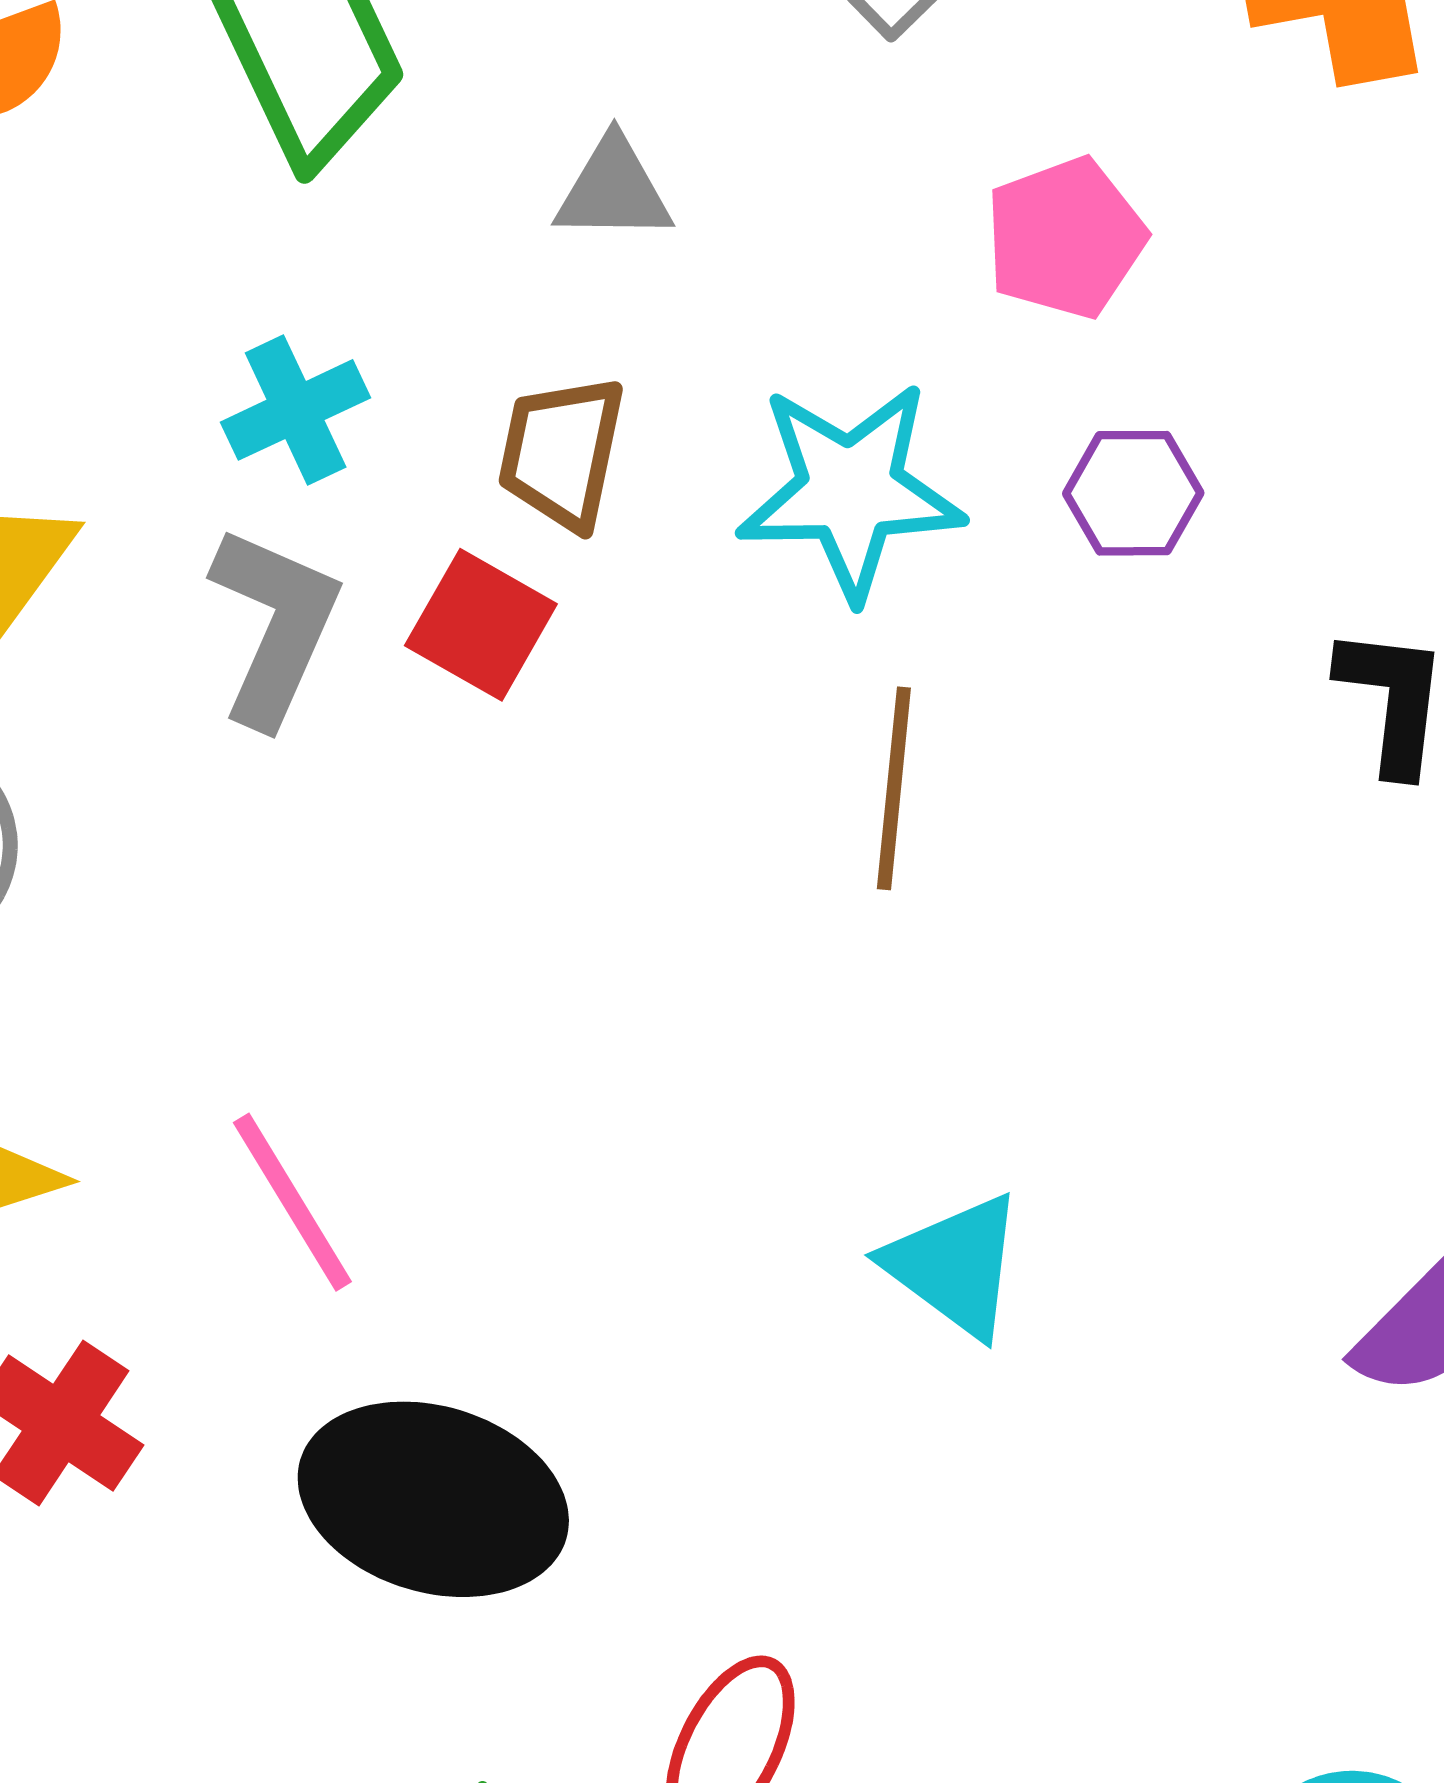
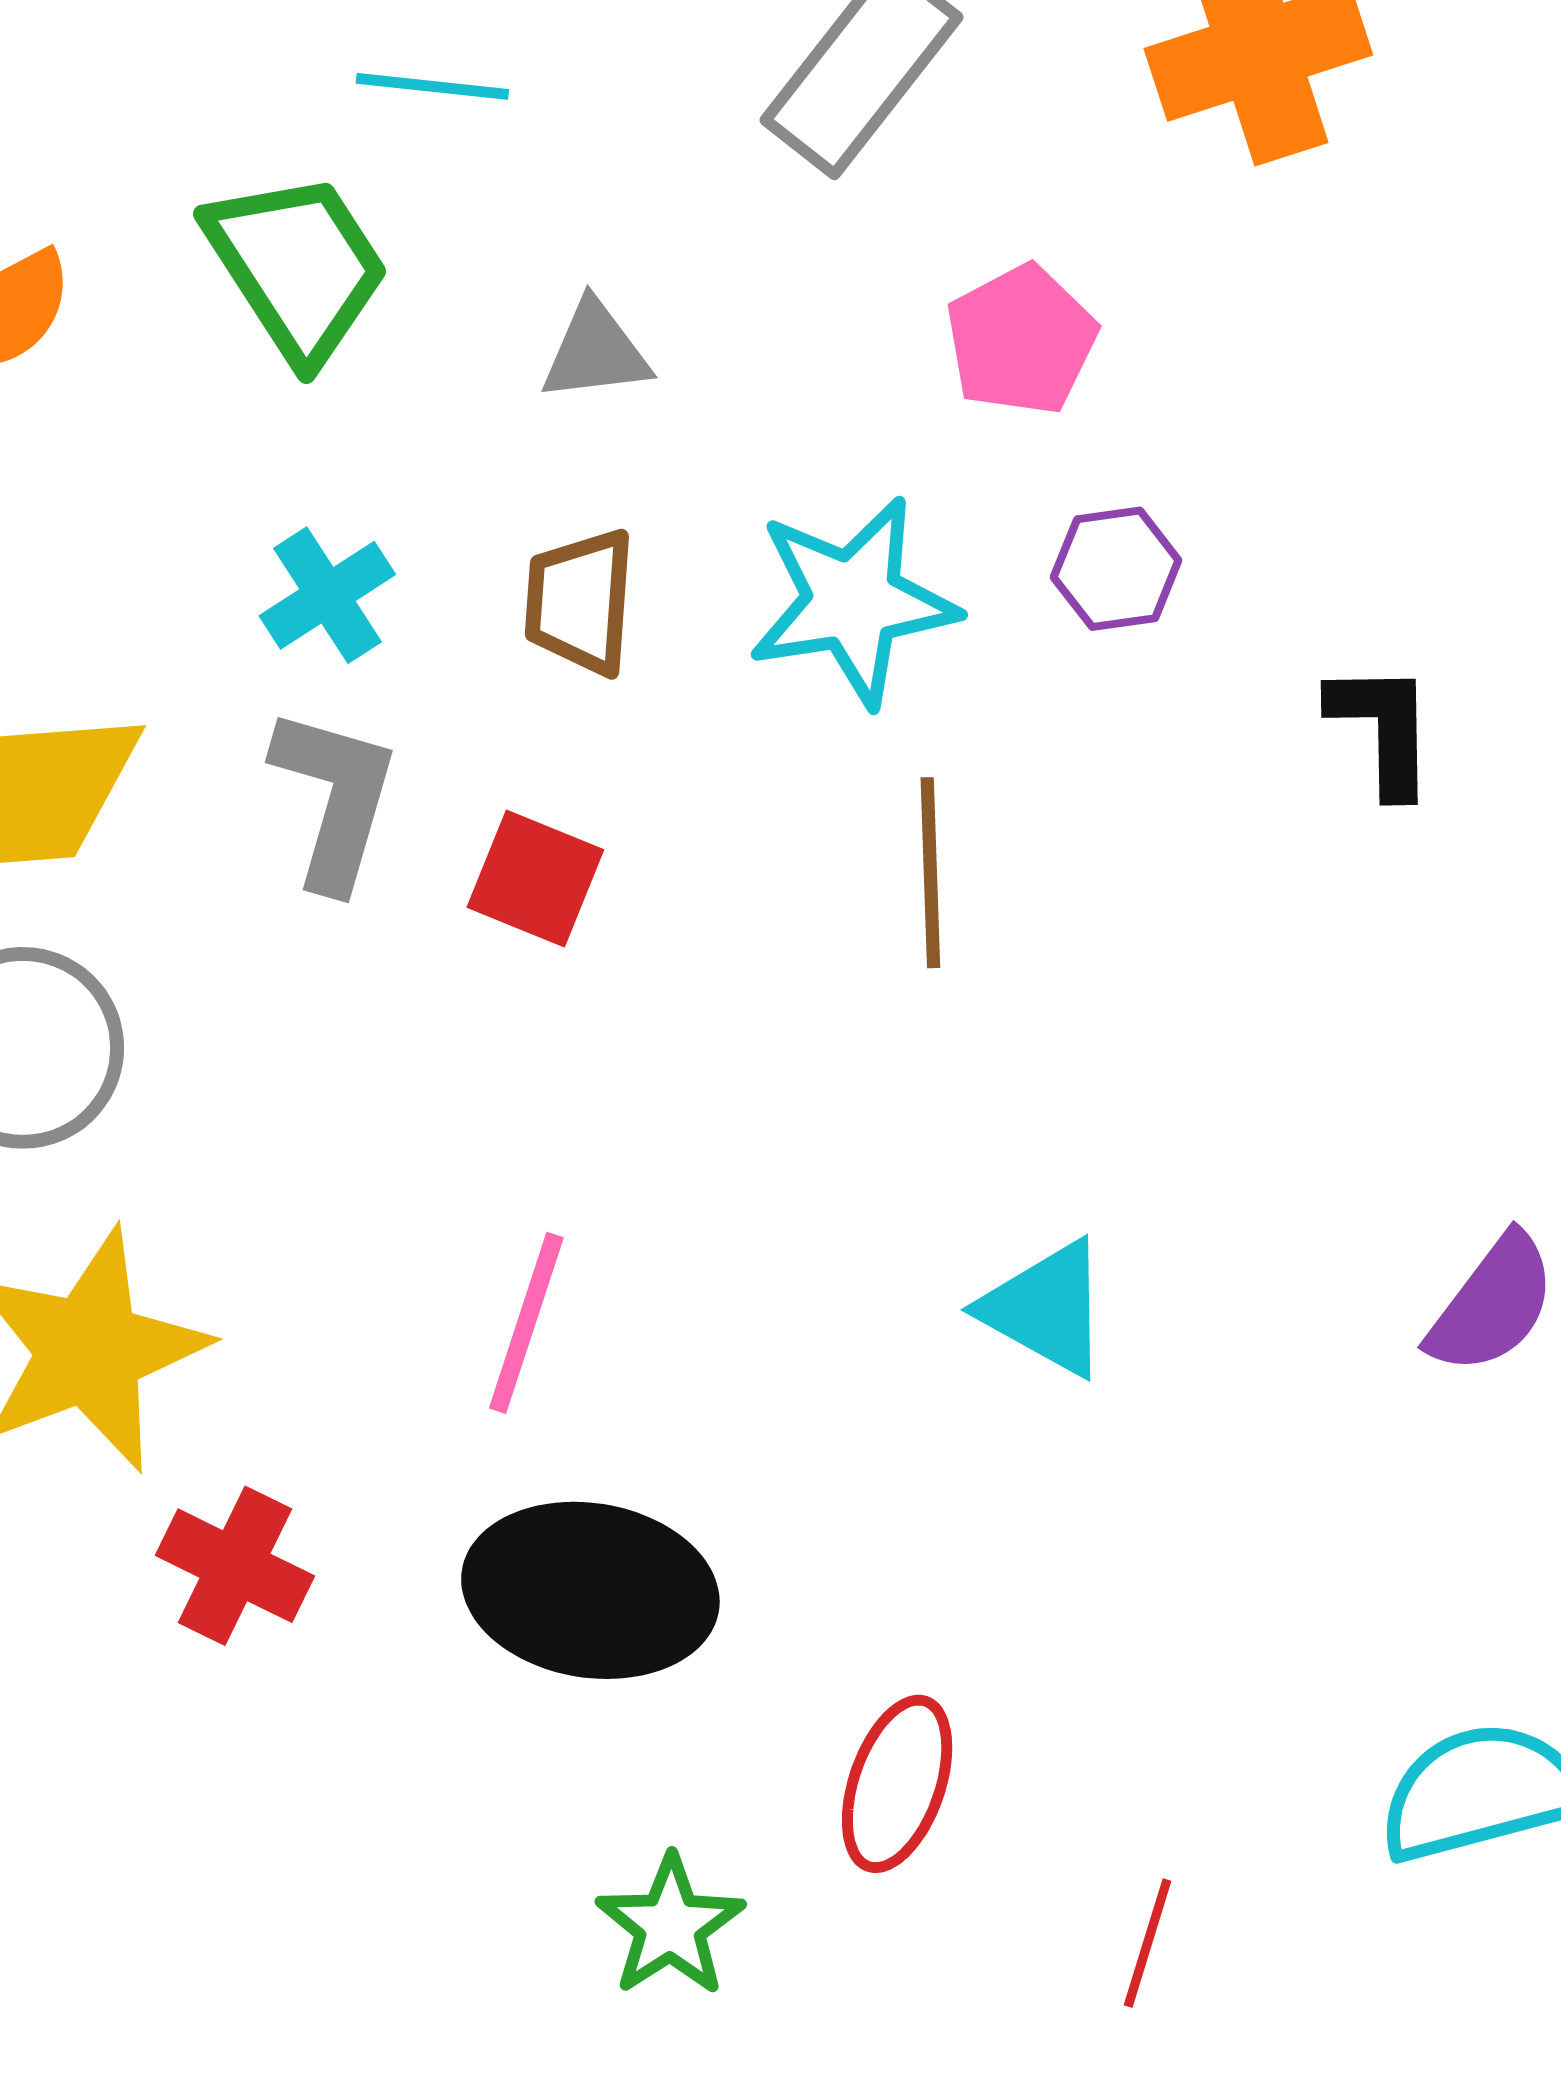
red square: (481, 625) -> (535, 878), moved
pink line: (292, 1202) -> (526, 1323), moved, turned 57

